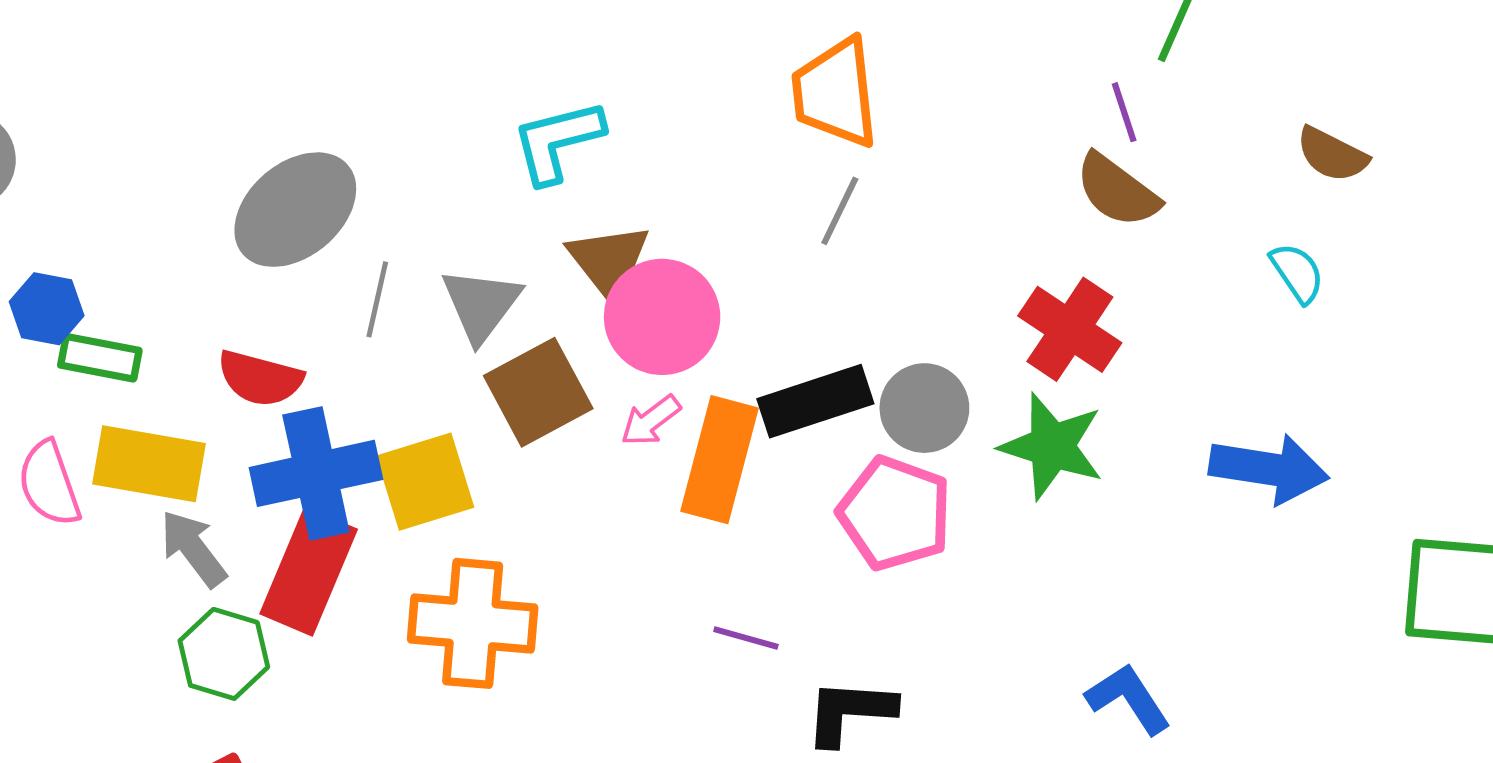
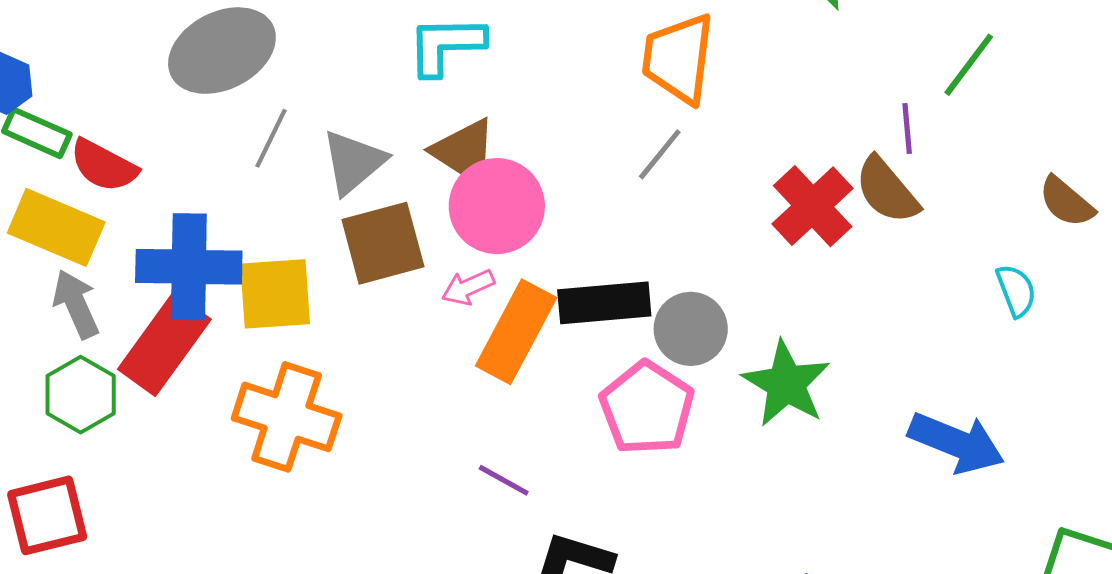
brown triangle: (609, 262) -> (465, 152), turned -32
red cross: (1070, 329) -> (813, 206), moved
red semicircle: (260, 378) -> (104, 166), moved

